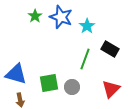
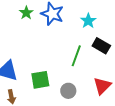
cyan star: (87, 26) -> (88, 21), moved
gray circle: (72, 87) -> (68, 91), moved

